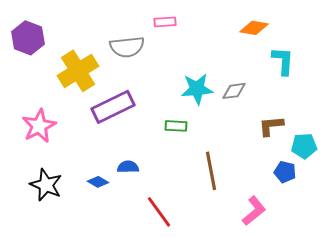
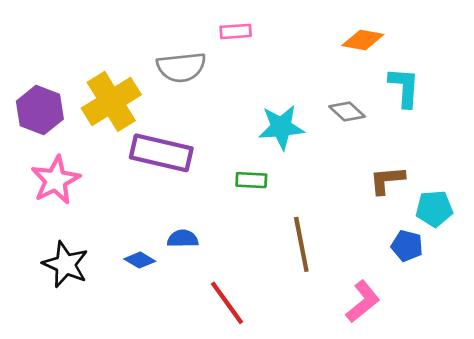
purple hexagon: (28, 38) -> (40, 110), moved
gray diamond: (234, 91) -> (347, 111), moved, turned 50
purple rectangle: (113, 107) -> (161, 153), turned 39

